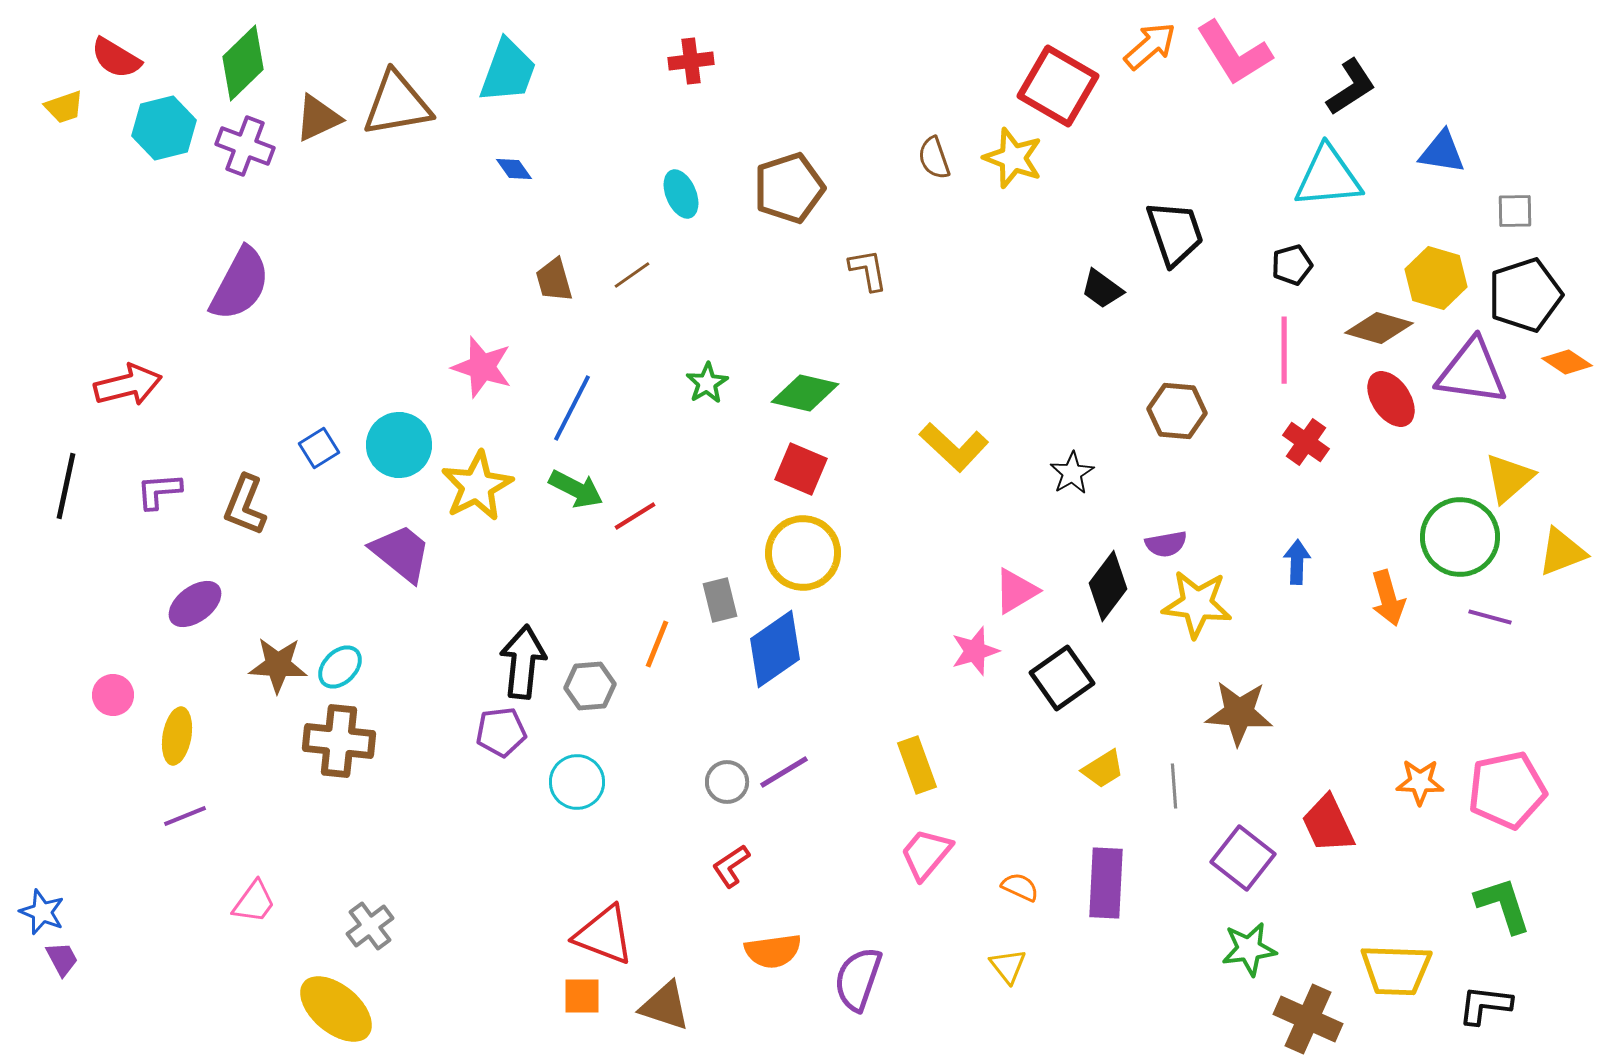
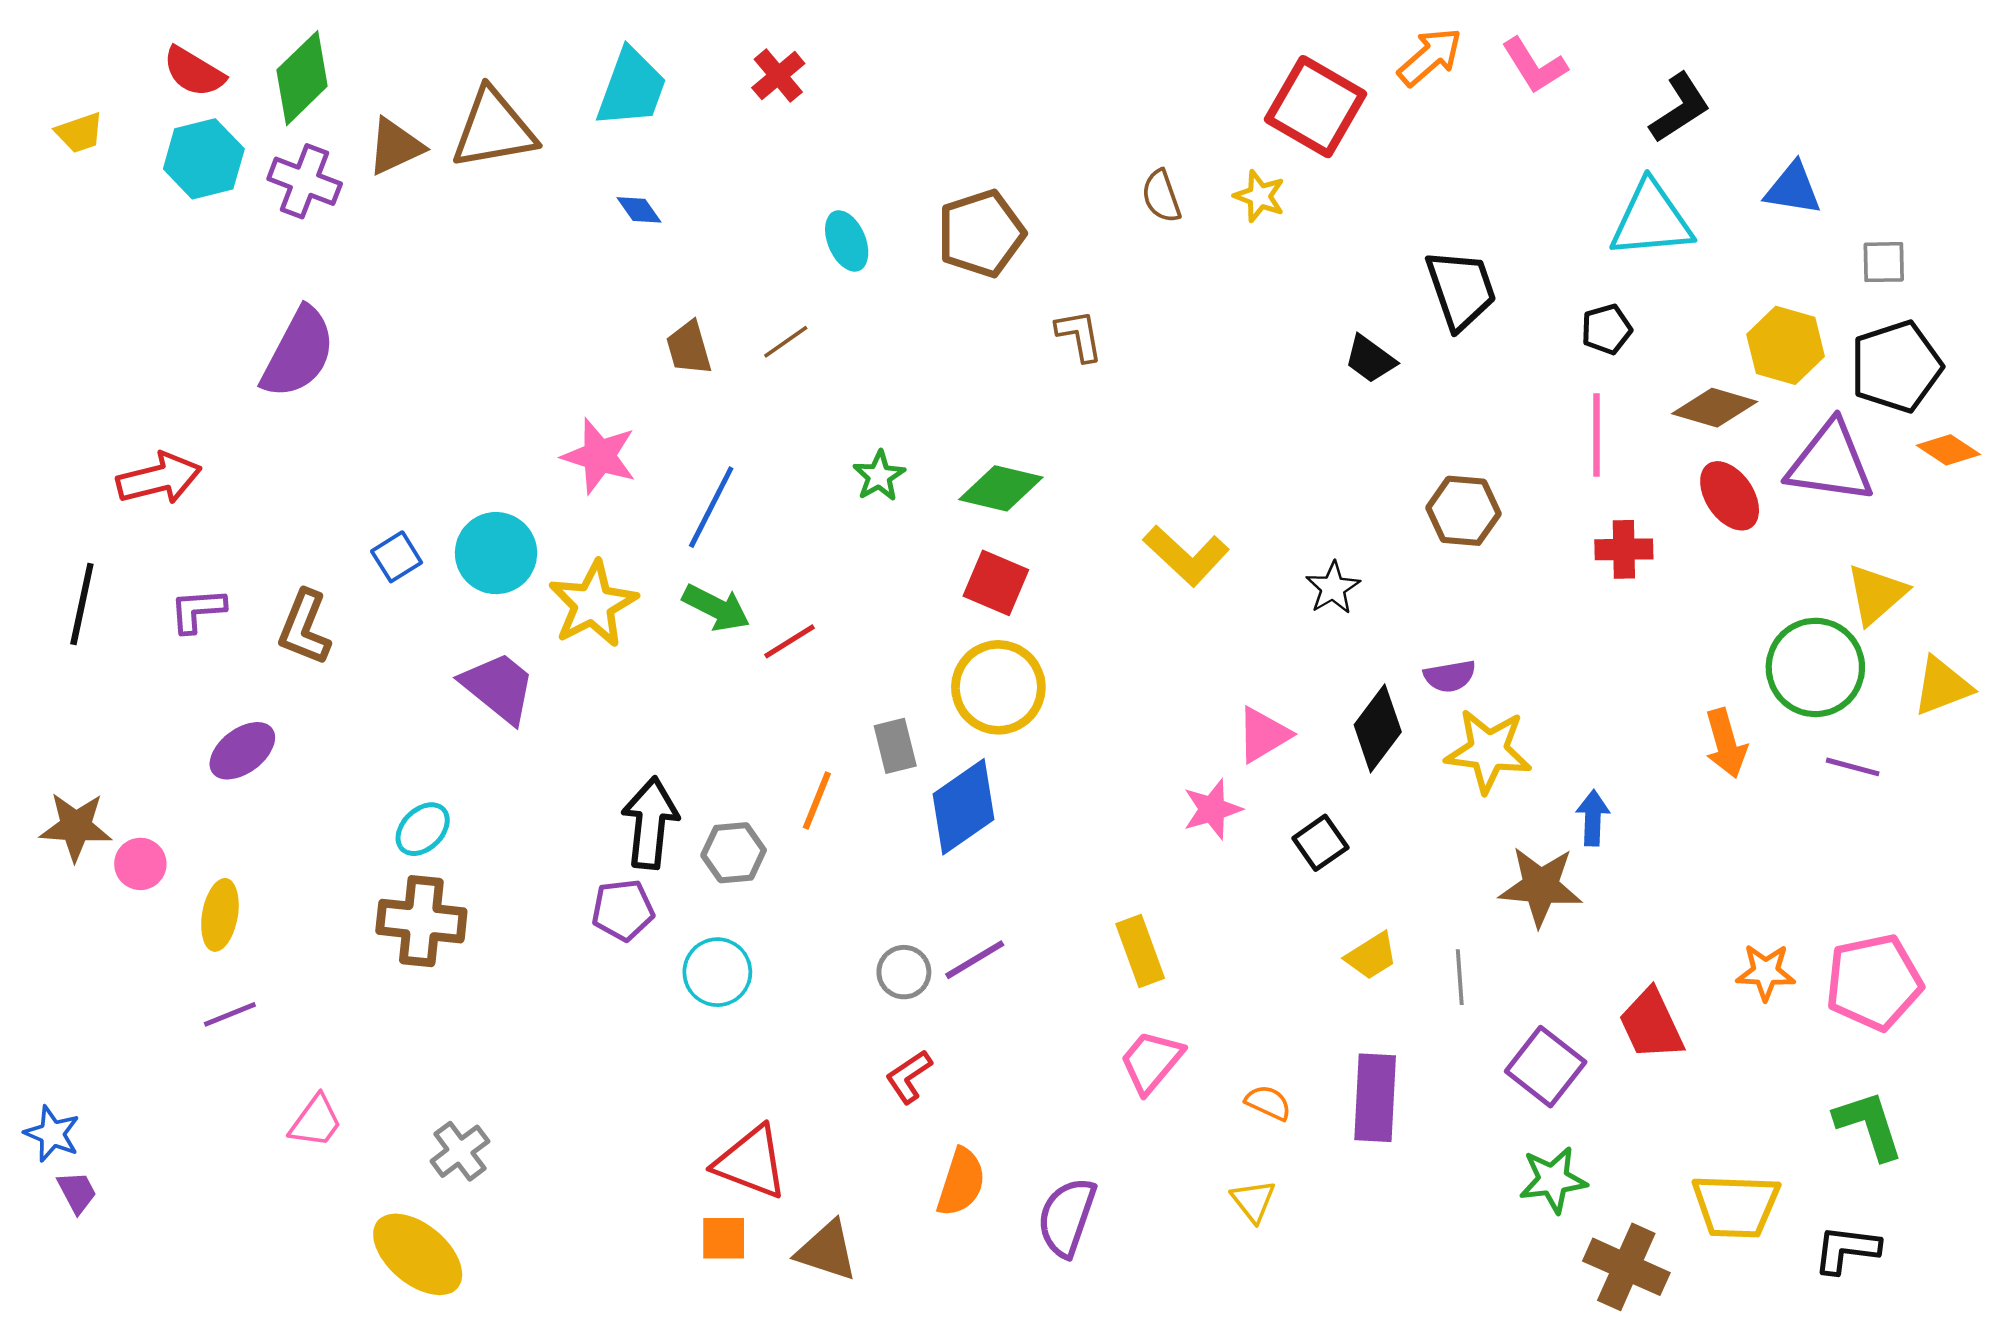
pink L-shape: (1234, 53) -> (1534, 66), size x0.7
red semicircle: (116, 58) -> (194, 72), moved
red cross: (691, 61) -> (778, 76), moved, turned -33
yellow star: (1013, 158) -> (1260, 196), size x0.7
red cross: (1306, 442) -> (1624, 549), turned -36
blue arrow: (1297, 562) -> (1593, 818), moved
brown star: (278, 665) -> (76, 827), moved
black square: (1062, 678) -> (1320, 843), size x0.7
orange semicircle: (773, 951) -> (961, 1182), turned -64

